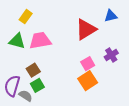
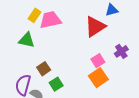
blue triangle: (111, 16) -> (112, 10), moved
pink trapezoid: (40, 40) -> (50, 20), moved
green square: (37, 85) -> (56, 84), moved

